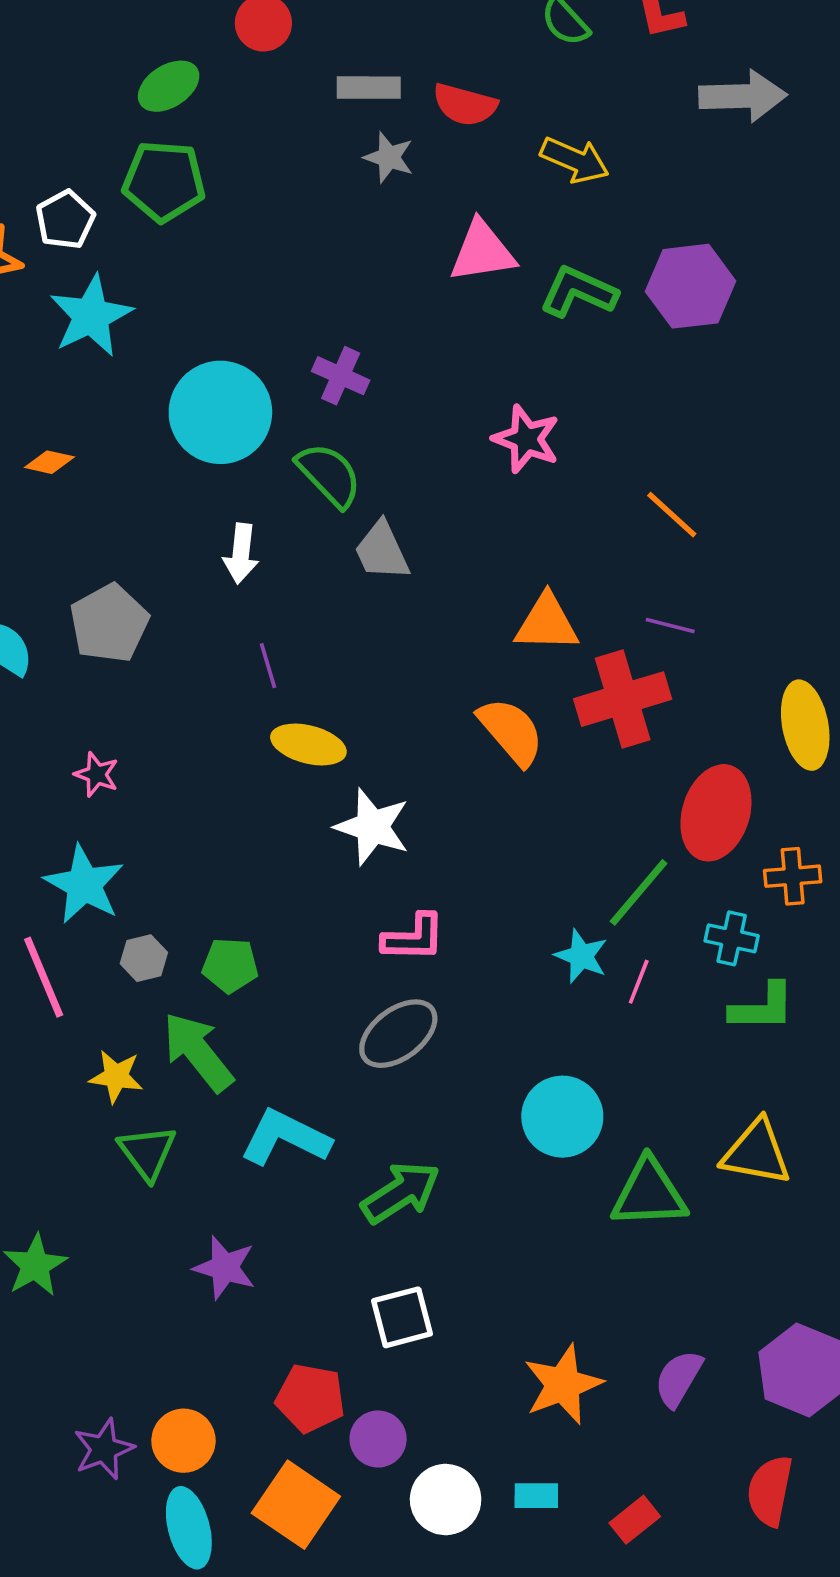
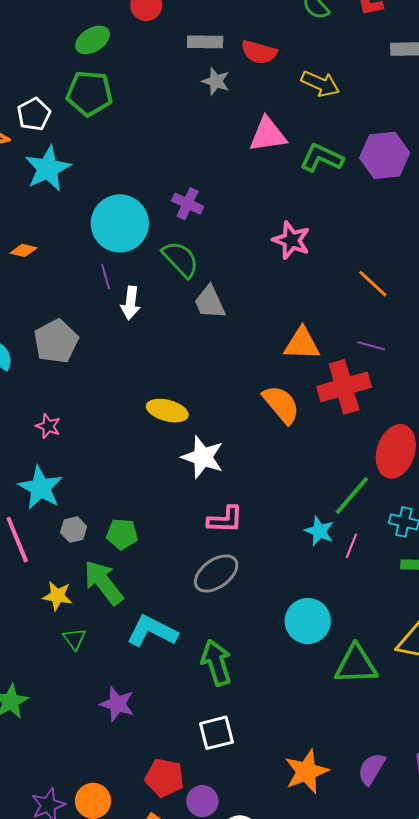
purple line: (268, 666) -> (106, 277), moved
green triangle: (147, 1152) -> (74, 639), size x0.7
green arrow: (401, 1192) -> (216, 663), turned -75

